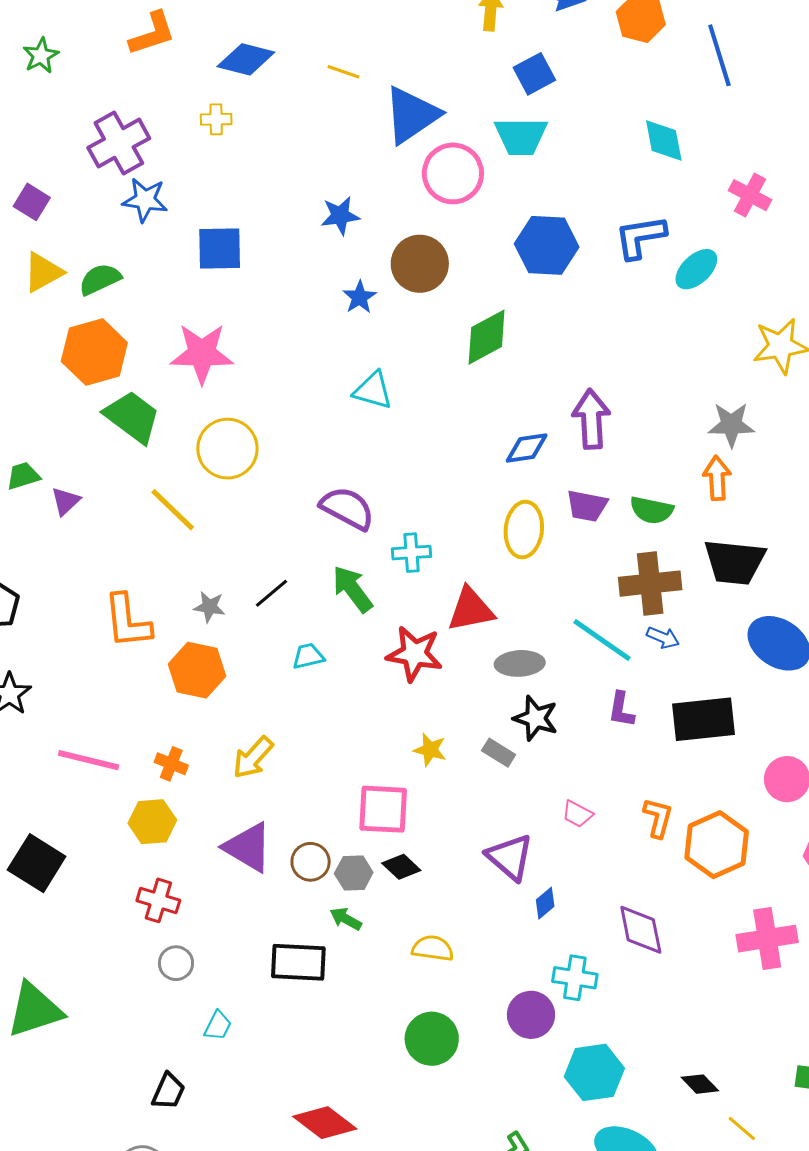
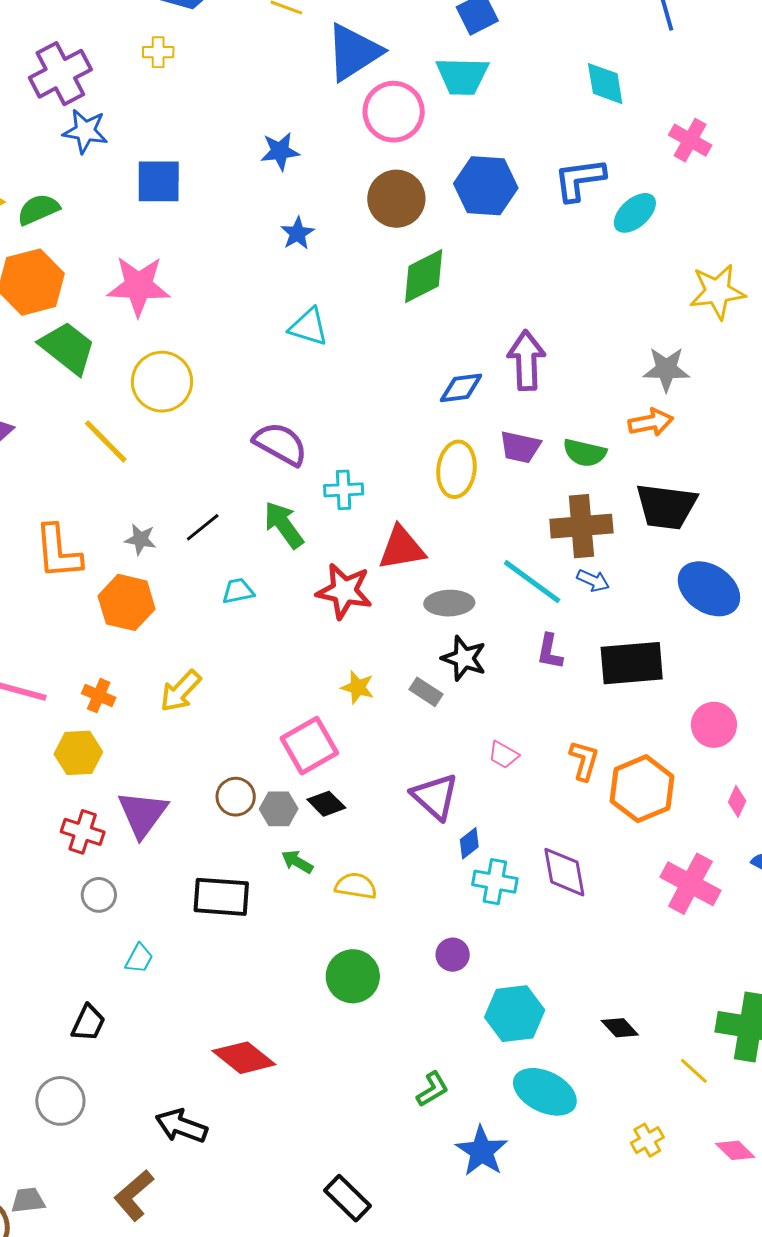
brown circle: (420, 264) -> (396, 199), moved
orange arrow: (717, 478) -> (651, 422), turned 81
pink square: (383, 809) -> (309, 746), turned -34
purple triangle: (248, 847) -> (143, 814), moved, turned 34
green arrow: (346, 919) -> (297, 862), moved
pink cross: (767, 939) -> (690, 884), turned 36
cyan cross: (575, 978) -> (495, 882), moved
purple circle: (531, 1015) -> (453, 955), size x0.7
yellow line: (742, 1129) -> (694, 1071), moved

